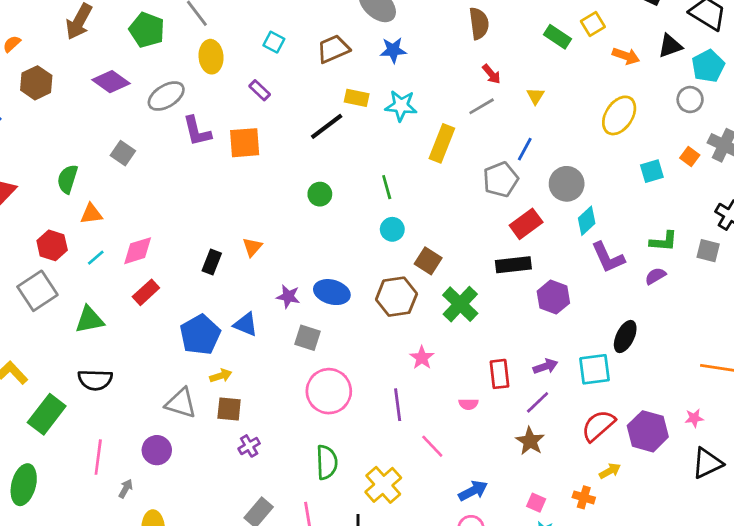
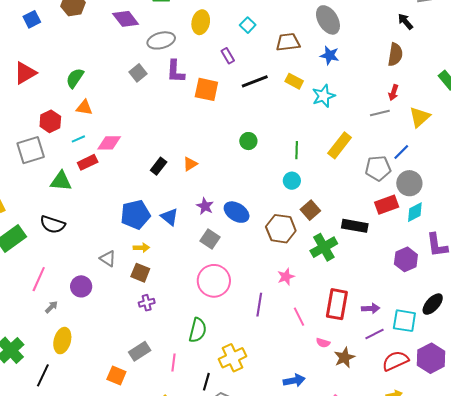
red arrow: (492, 74) -> (393, 93), turned 42
yellow triangle: (535, 96) -> (420, 117), size x1.6
cyan star: (401, 106) -> (324, 96), turned 30
black line: (327, 126) -> (255, 81), moved
yellow rectangle: (442, 143) -> (340, 145), moved
gray square: (123, 153) -> (138, 73), moved
gray circle: (567, 184) -> (409, 183), moved
cyan diamond: (587, 221) -> (415, 212), moved
black rectangle: (513, 265) -> (355, 226), moved
red rectangle: (146, 292) -> (88, 162), moved
purple hexagon: (553, 297) -> (406, 259), moved
red rectangle: (500, 374) -> (337, 304), size x1.4
purple line: (538, 402) -> (375, 334), moved
gray triangle: (181, 403) -> (108, 259), size x0.7
pink semicircle: (468, 404) -> (323, 343), moved
purple hexagon: (648, 431) -> (431, 358), moved
pink line: (432, 446) -> (299, 317), moved

